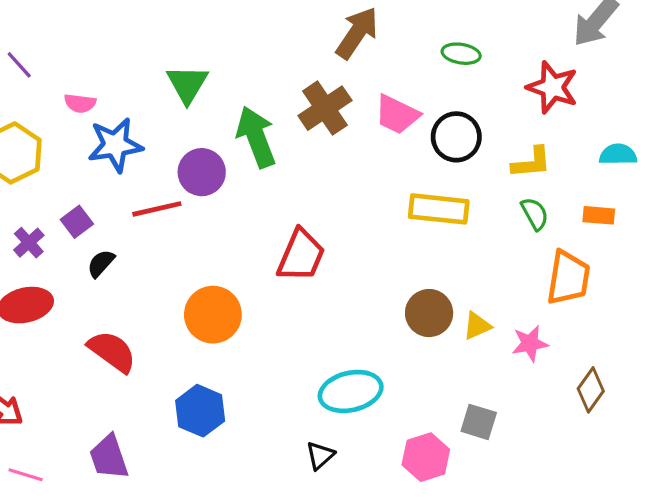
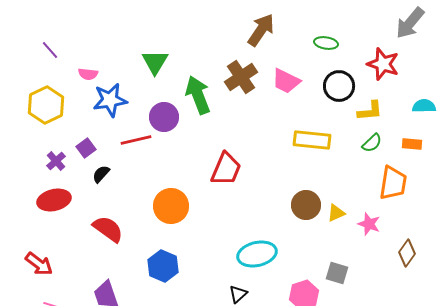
black circle: (456, 137) -> (339, 86), moved
green semicircle: (535, 214) -> (372, 143), turned 75
pink star: (530, 343) -> (369, 224), turned 30

